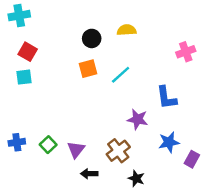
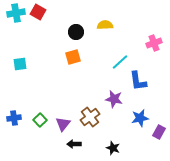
red square: (28, 52) -> (38, 12), moved
cyan line: (121, 75) -> (120, 62), moved
brown cross: (118, 151) -> (90, 117), moved

